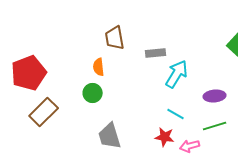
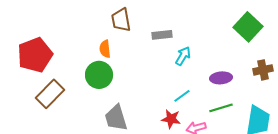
cyan arrow: (177, 74) -> (183, 56), size x0.7
green circle: (93, 93) -> (99, 75), size x1.4
cyan line: (176, 114) -> (182, 96), turned -66

